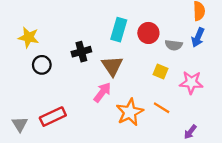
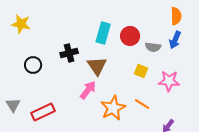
yellow star: (29, 37) -> (21, 24), moved
gray triangle: (20, 124) -> (13, 105), moved

